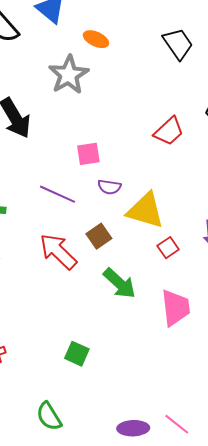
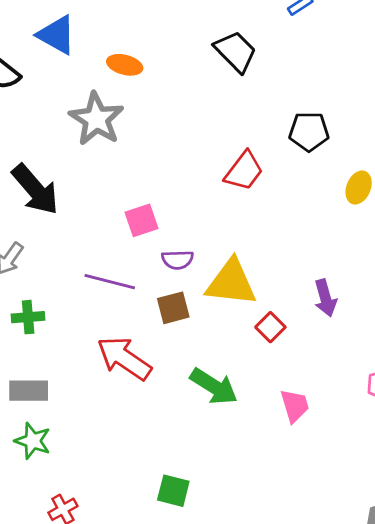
brown square: (99, 236) -> (173, 308), moved, turned 30
pink trapezoid: (176, 308) -> (295, 406), size x0.7

